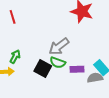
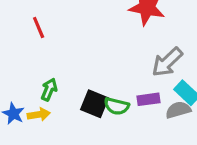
gray arrow: (59, 47) -> (167, 62), moved
green semicircle: (58, 63) -> (117, 106), moved

